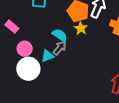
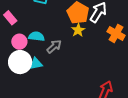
cyan semicircle: (60, 35) -> (36, 36), moved, turned -35
cyan triangle: (48, 56) -> (36, 64), moved

